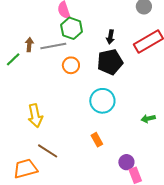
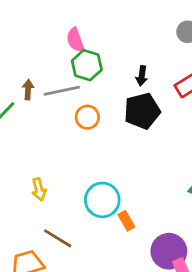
cyan circle: (102, 101) -> (102, 200), moved
yellow arrow: (35, 116) -> (39, 189), size x0.7
purple circle: (126, 162) -> (169, 251), size x1.6

